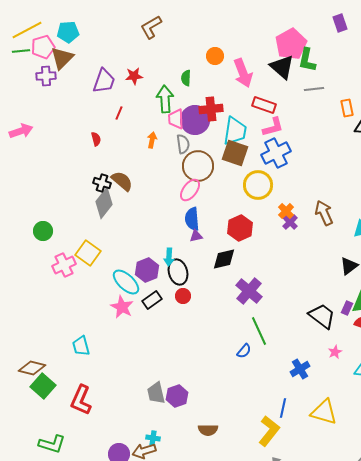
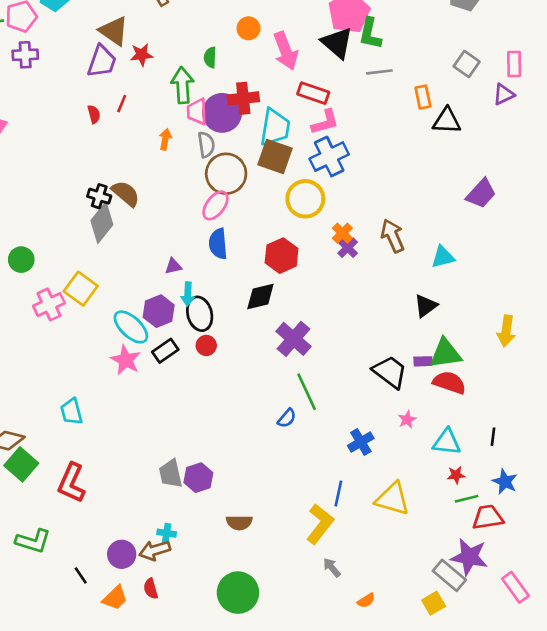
brown triangle: (62, 58) -> (114, 31), moved, turned -40
red semicircle: (96, 139) -> (94, 114), moved
purple triangle: (196, 236) -> (173, 266), moved
purple rectangle: (347, 308) -> (423, 361), turned 64

